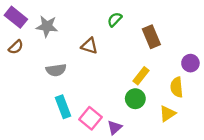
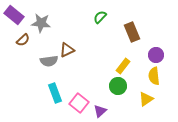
brown triangle: (89, 46) -> (67, 50), moved, turned -42
brown semicircle: (16, 47) -> (23, 40), moved
purple circle: (190, 63) -> (156, 55), moved

